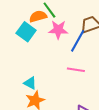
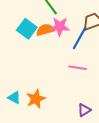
orange semicircle: (38, 16) -> (45, 30), moved
cyan triangle: (30, 83) -> (14, 98), moved

